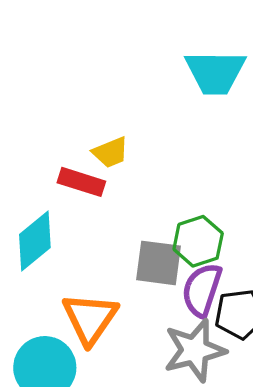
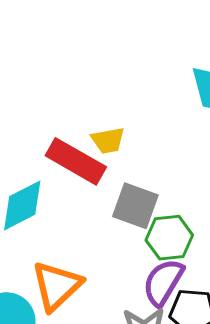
red rectangle: (81, 182) -> (76, 161), size x1.4
gray square: (158, 263) -> (135, 206), moved

